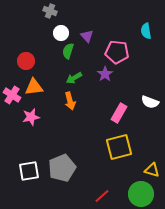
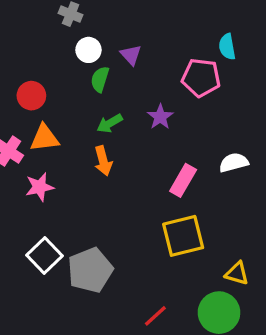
pink pentagon: (117, 52) -> (201, 78), moved
white semicircle: (150, 102) -> (234, 162), turned 144
white square: (29, 171) -> (44, 255), moved, turned -35

